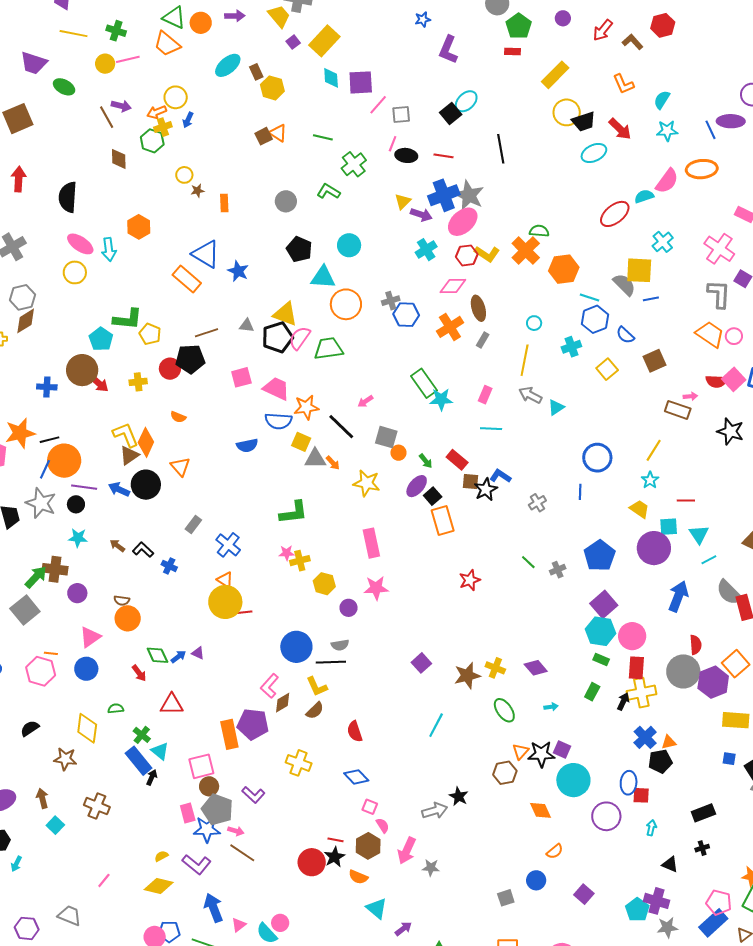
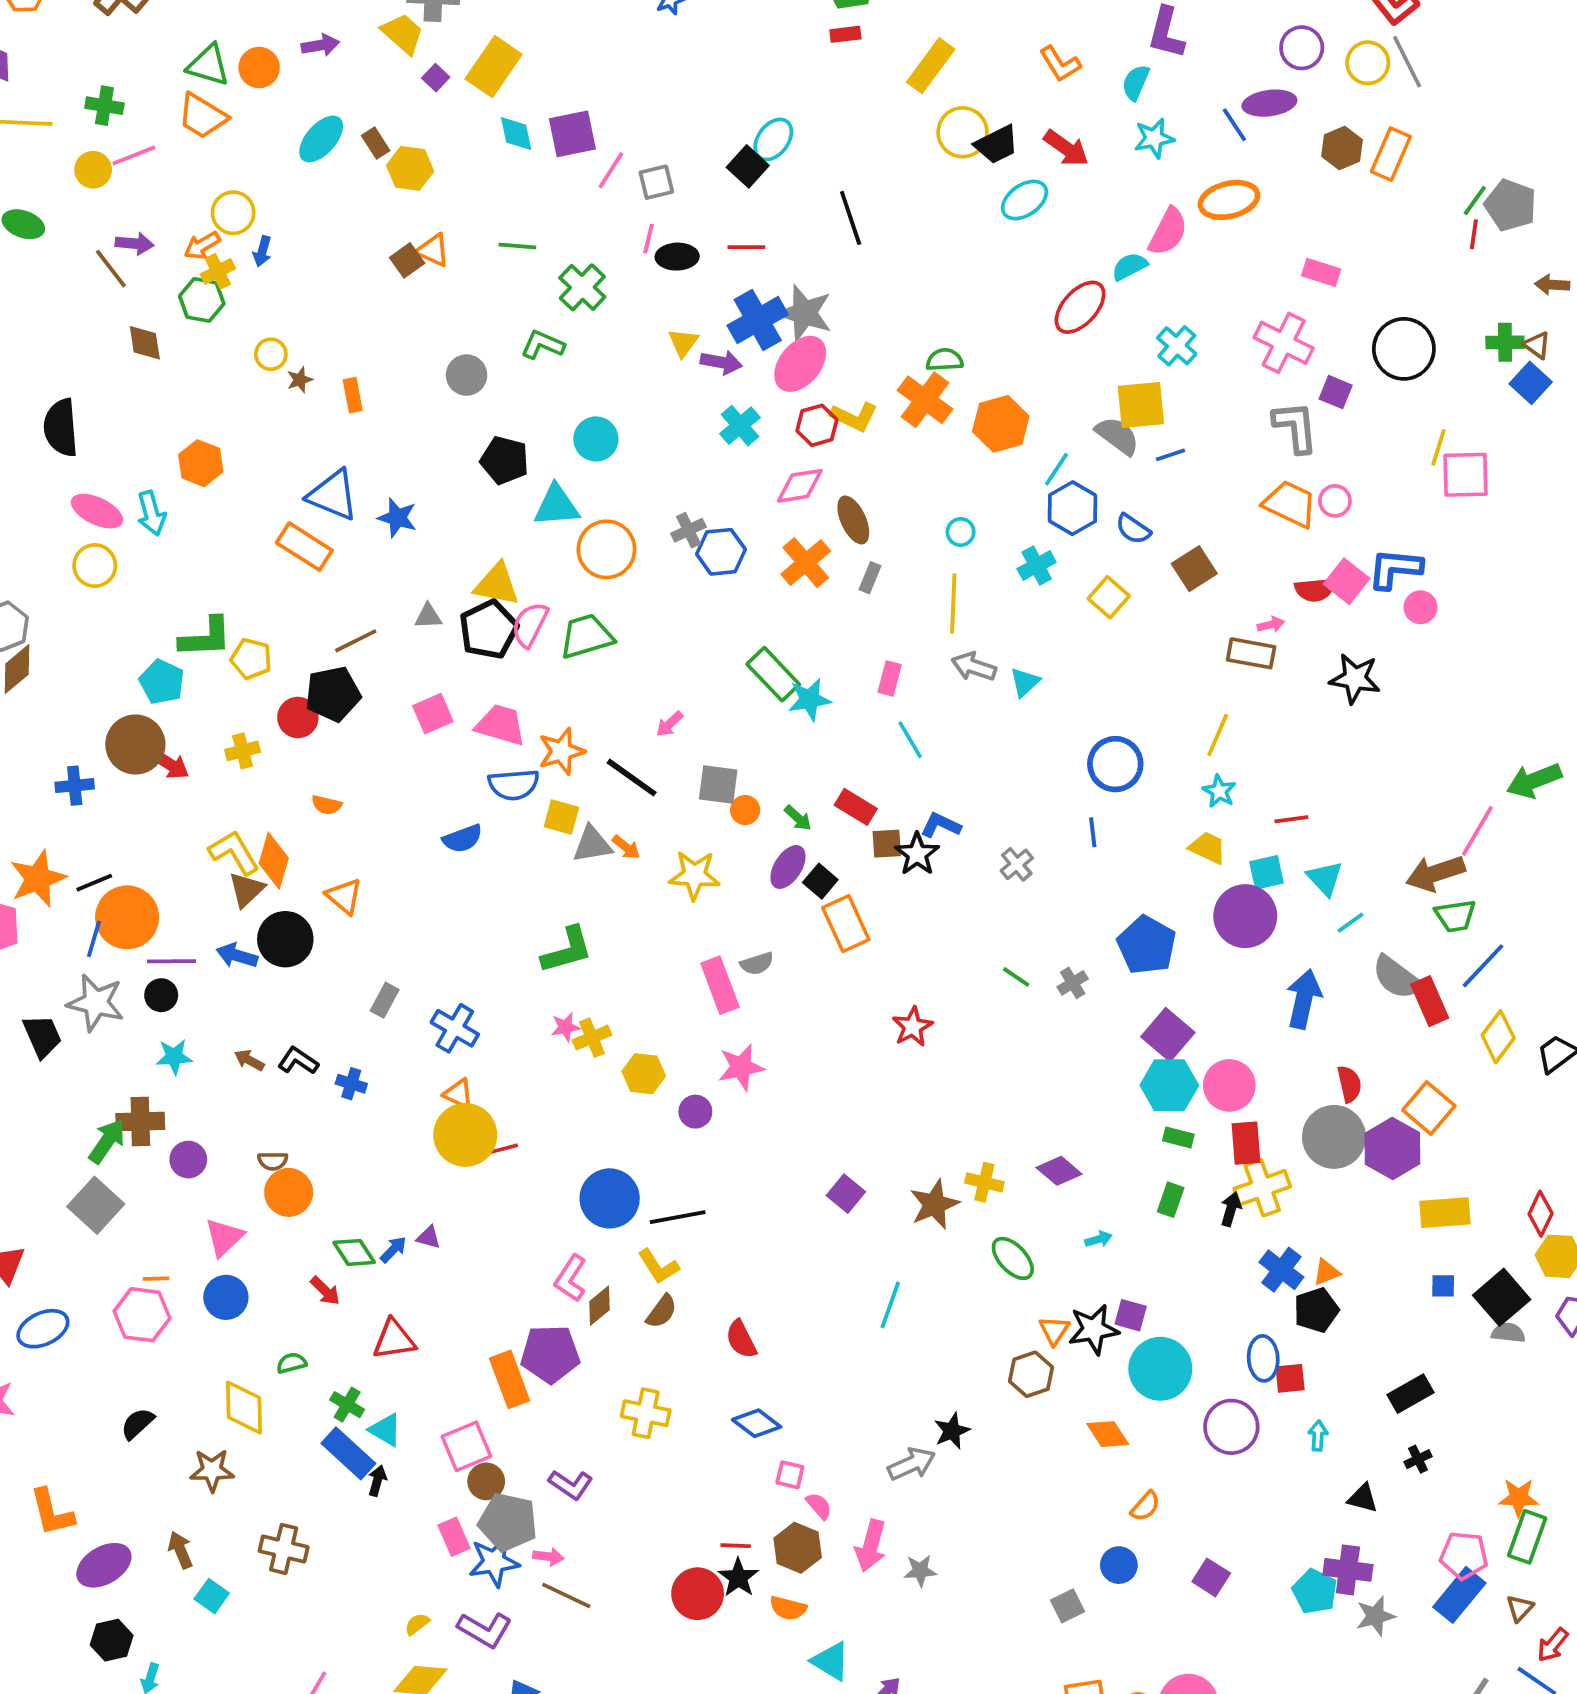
purple L-shape: (448, 50) -> (1166, 33), moved
cyan line: (590, 298) -> (1056, 469), turned -66
cyan line: (491, 429) -> (910, 740), turned 65
gray semicircle: (340, 645) -> (757, 964), moved
black star: (459, 796) -> (952, 1431), turned 30

